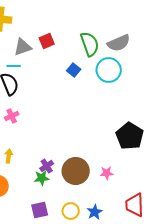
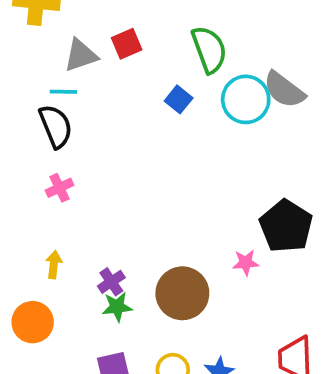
gray semicircle: (119, 43) -> (284, 90), moved, turned 60
purple cross: (47, 166) -> (111, 282), moved
pink star: (107, 173) -> (246, 263), moved

